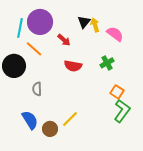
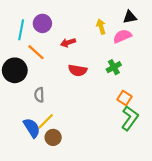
purple circle: (40, 22) -> (42, 23), size x0.7
black triangle: (84, 22) -> (130, 17), moved, turned 40
pink semicircle: (115, 34) -> (122, 36), turned -60
red arrow: (64, 40) -> (68, 43), turned 120
yellow line: (70, 119) -> (46, 121), moved

